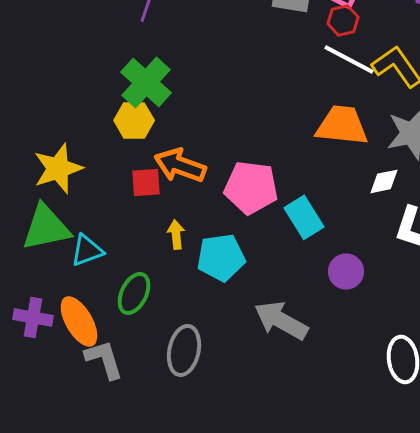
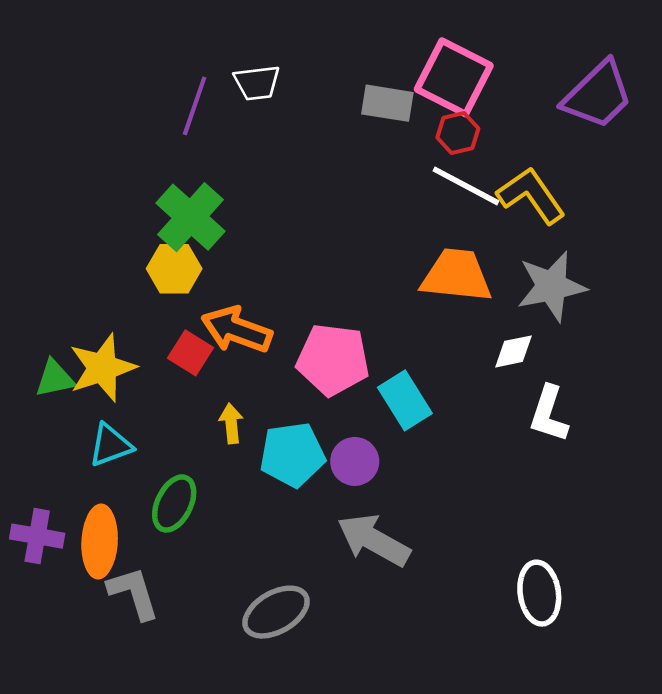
yellow star: (58, 168) -> (102, 368), moved
red square: (146, 182) -> (190, 353), turned 36
green triangle: (46, 227) -> (55, 379), moved, size x0.6
purple circle: (346, 271) -> (355, 461), moved
orange ellipse: (79, 321) -> (100, 541), turned 33
gray ellipse: (184, 350) -> (276, 612), moved, turned 48

